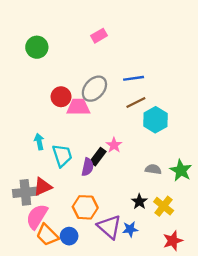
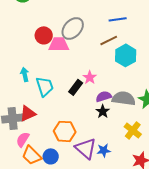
blue line: (134, 78) -> (118, 19), moved
purple semicircle: (88, 167) -> (104, 96), moved, turned -119
gray semicircle: (153, 169) -> (124, 98), size x1.6
black star: (139, 202) -> (103, 111), moved
pink semicircle: (37, 217) -> (23, 139), size x0.7

